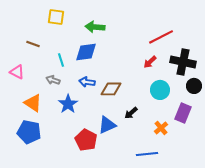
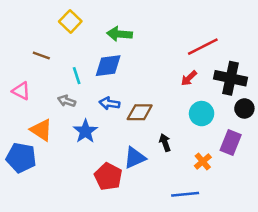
yellow square: (56, 17) -> (70, 21), turned 36
black arrow: (131, 113) -> (165, 143), turned 112
blue pentagon: (29, 132) -> (21, 158), moved

